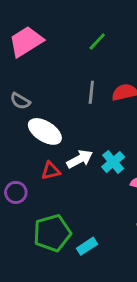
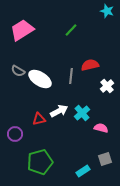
gray line: (91, 92) -> (71, 76), moved
white ellipse: (45, 131) -> (40, 79), moved
cyan rectangle: (87, 246) -> (83, 171), moved

